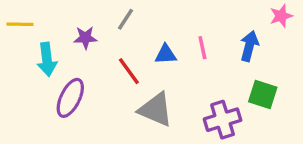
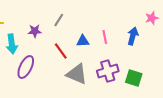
green square: (263, 95) -> (134, 78), moved
purple cross: (223, 120) -> (108, 71), moved

